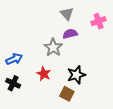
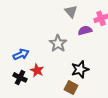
purple semicircle: (70, 34) -> (85, 30), moved
red star: (44, 74) -> (37, 70), moved

